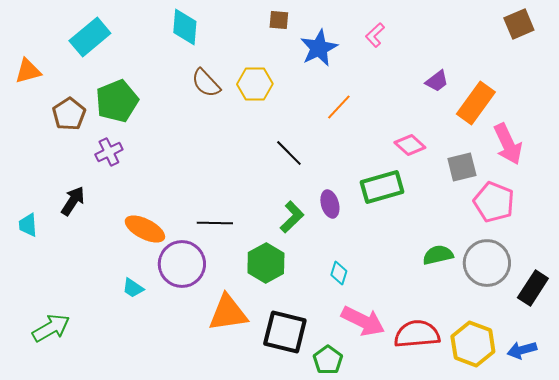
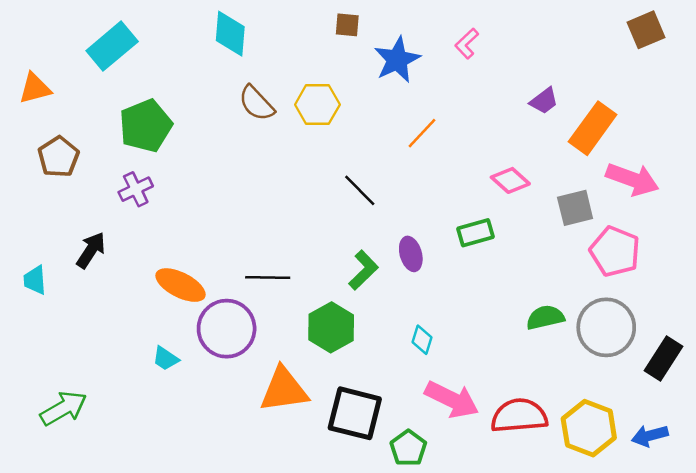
brown pentagon: (69, 114) -> (59, 157), moved
pink arrow: (508, 144) -> (632, 179), turned -45
green rectangle: (382, 187) -> (476, 233), size x0.7

